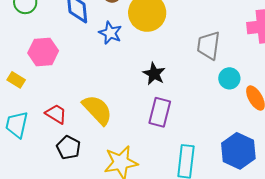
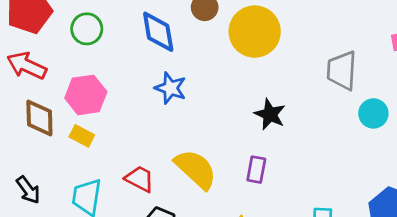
blue star: (110, 33) -> (171, 88), moved
pink hexagon: (43, 52) -> (86, 95), moved
purple rectangle: (160, 112) -> (256, 170), moved, size x0.7

